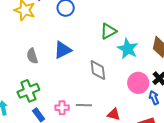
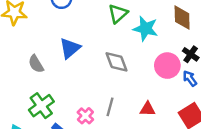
gray line: (84, 105) -> (110, 107), turned -63
pink cross: (62, 108) -> (85, 116), turned -32

